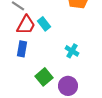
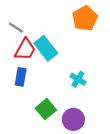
cyan rectangle: (44, 24) -> (46, 48), size x1.5

